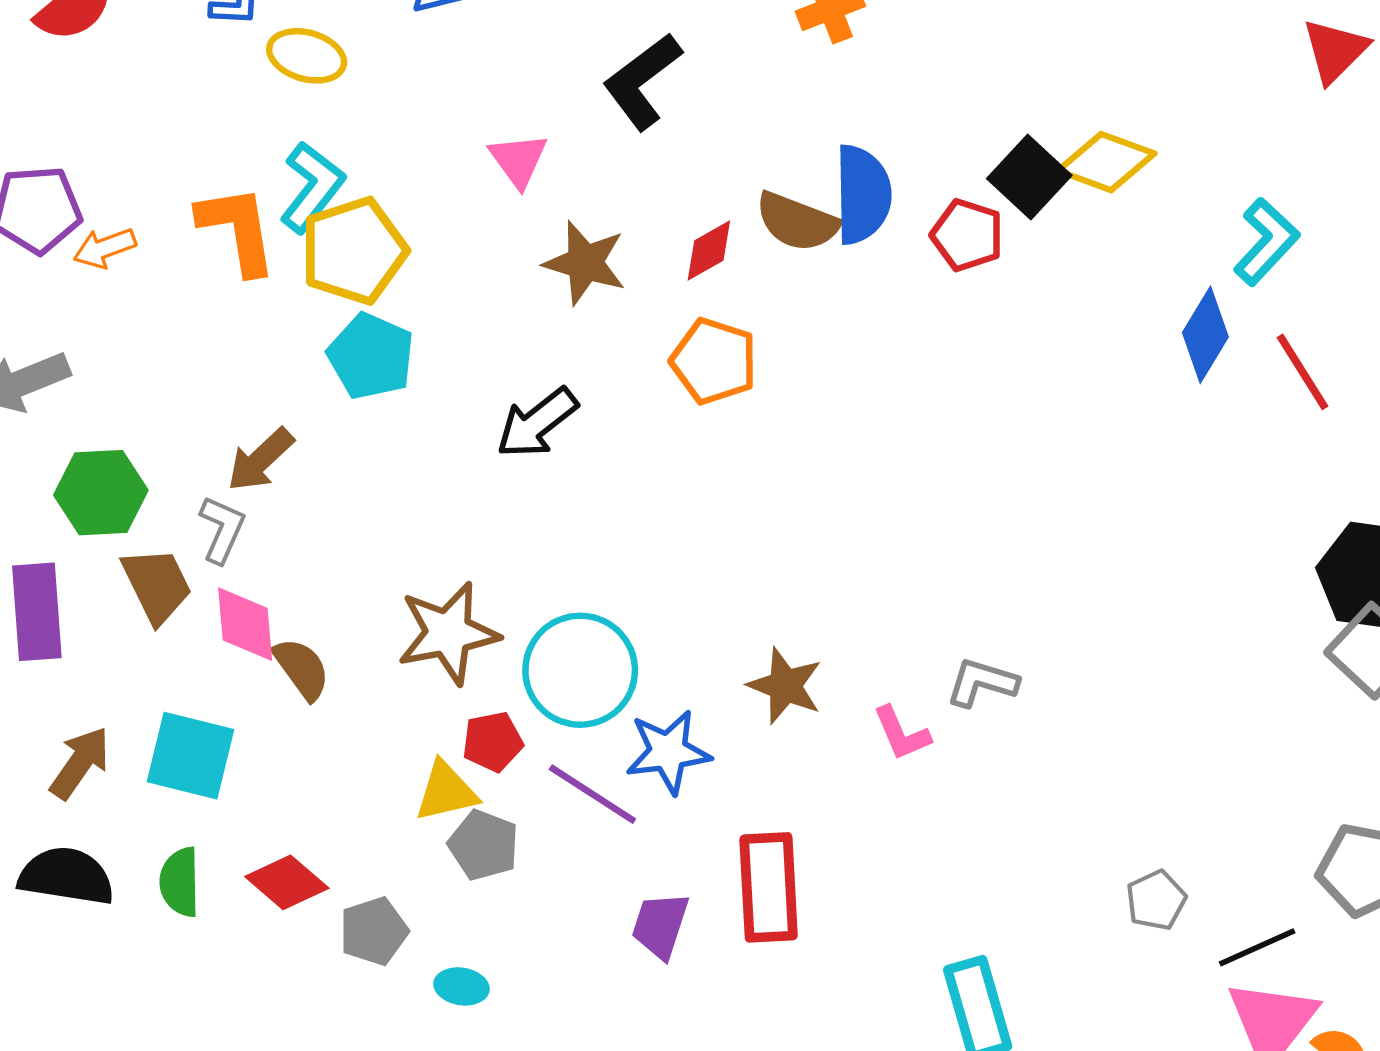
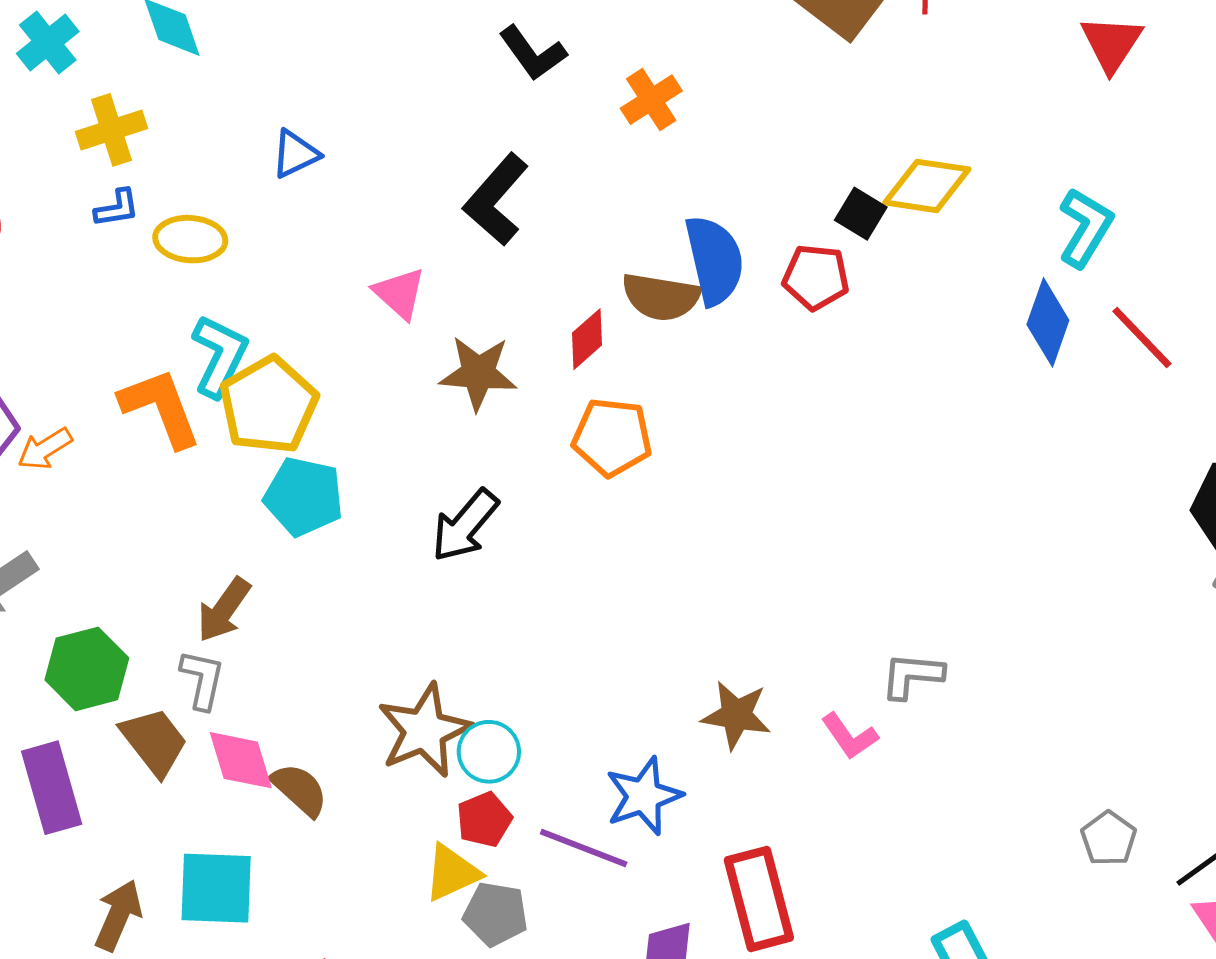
black square: (1029, 177) -> (861, 214), size x0.7
cyan circle: (580, 670) -> (489, 752), moved, size x0.6

